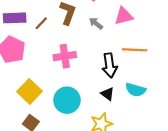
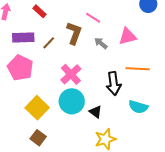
pink cross: (65, 56) -> (71, 74), turned -35
black triangle: (108, 94) -> (95, 112), moved
cyan circle: (67, 100) -> (72, 101), moved

